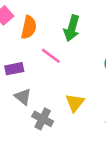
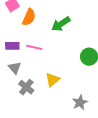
green arrow: (72, 28) -> (61, 24), turned 30
pink line: (51, 56) -> (34, 47), moved, turned -35

